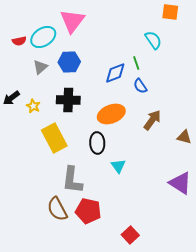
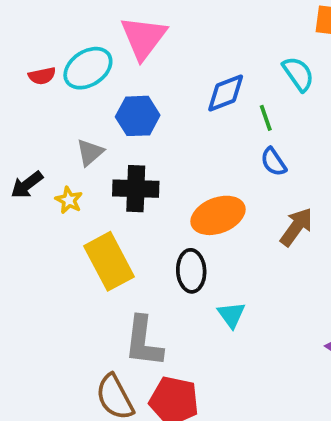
gray triangle: (40, 67) -> (90, 152), moved
blue diamond: (115, 73) -> (226, 93), moved

